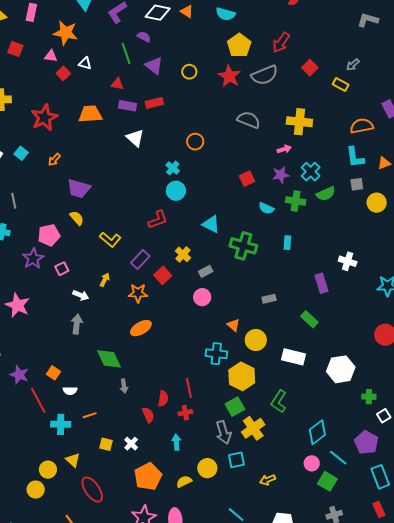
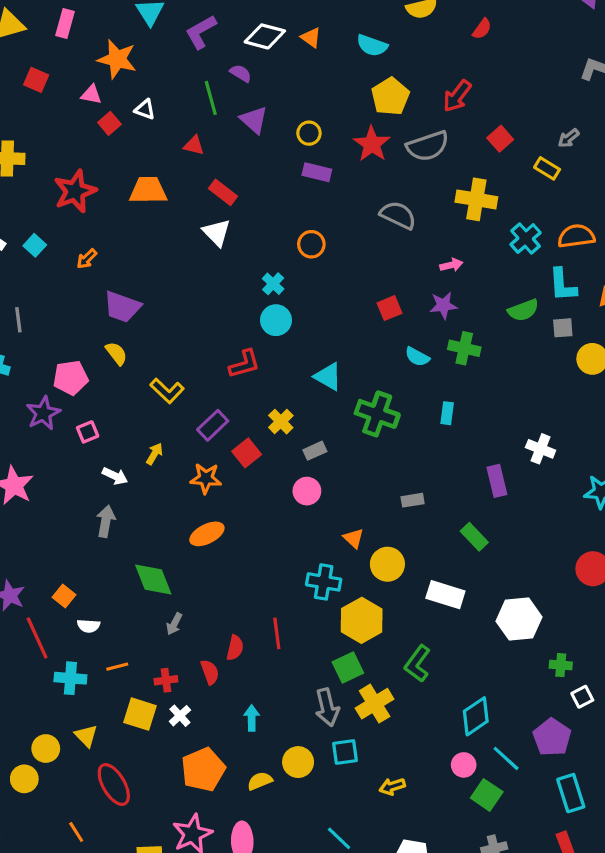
red rectangle: (154, 103) -> (223, 192), moved, turned 48
purple rectangle: (127, 106) -> (317, 172), moved
yellow cross: (299, 122) -> (476, 199), moved
cyan cross: (311, 172) -> (526, 239), moved
green semicircle: (326, 194) -> (523, 310), moved
gray arrow: (124, 386) -> (174, 624), turned 32
red cross: (185, 413) -> (166, 680), moved
yellow square: (106, 444) -> (140, 714), size x1.5

